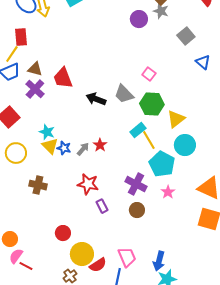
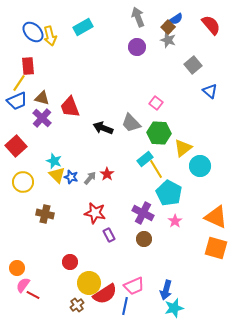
purple circle: (139, 19) -> (137, 47), moved
cyan circle: (185, 145) -> (200, 166), moved
pink trapezoid: (127, 257) -> (134, 286), turned 90
red semicircle: (98, 265) -> (105, 294), size x1.4

